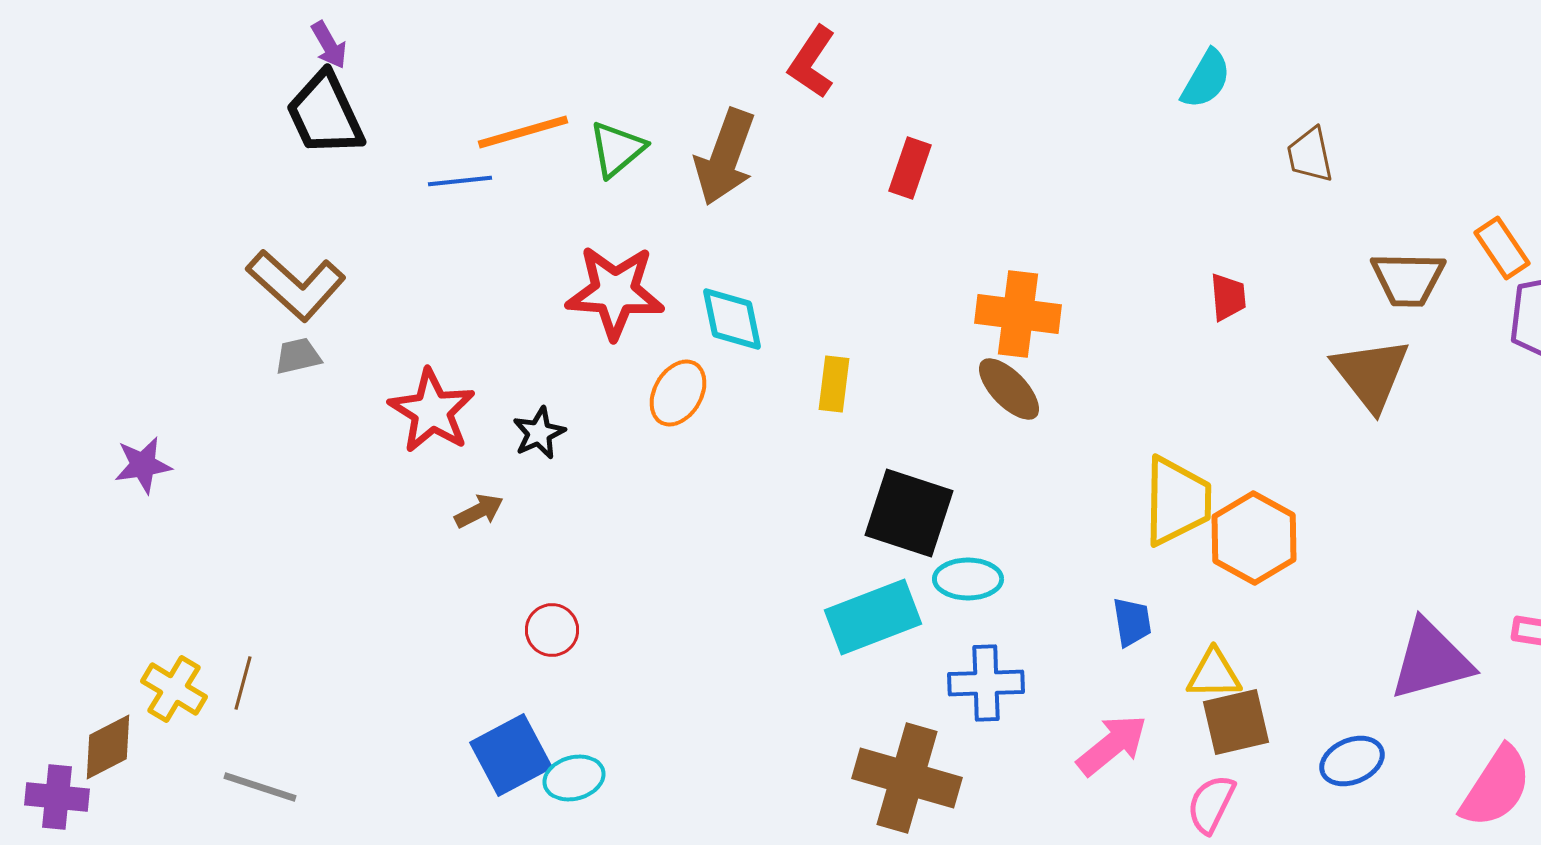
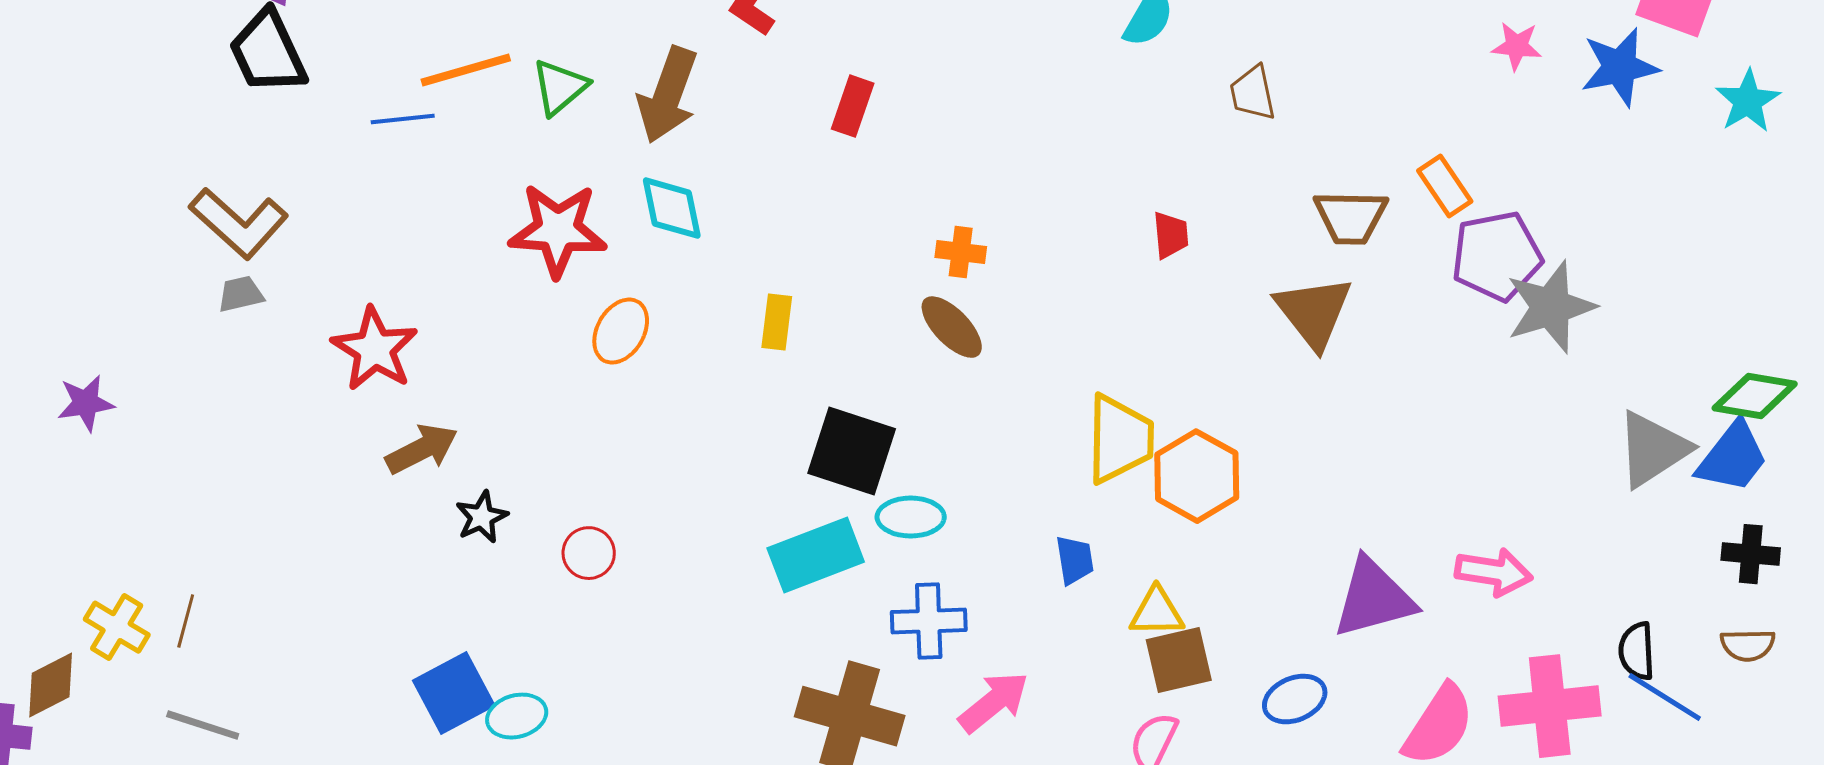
orange cross: (1018, 314) -> (961, 252), size x0.6
cyan diamond: (732, 319) -> (672, 208), moved
black star: (539, 433) -> (482, 517), moved
brown arrow: (479, 511) -> (422, 449), size x1.5
red circle: (552, 630) -> (589, 553), moved
pink arrow: (1112, 745) -> (994, 702), moved

